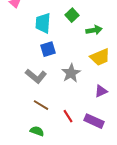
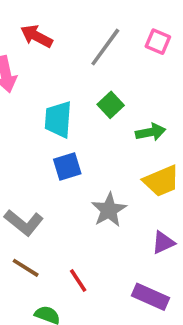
gray L-shape: (36, 76) -> (24, 223), moved
brown line: (41, 105) -> (26, 268), moved
red line: (68, 116) -> (78, 281), moved

